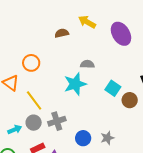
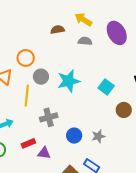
gray semicircle: (87, 64) -> (85, 41), moved
yellow line: (34, 100) -> (27, 96), turned 40
brown circle: (130, 100) -> (124, 110), moved
gray circle: (34, 123) -> (41, 77), moved

